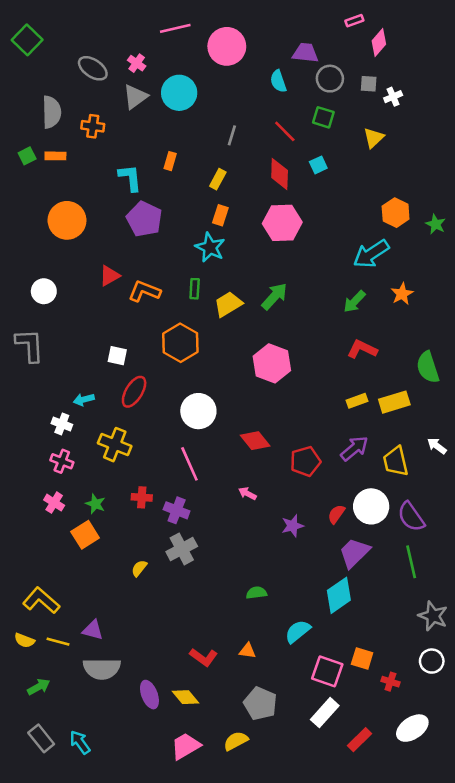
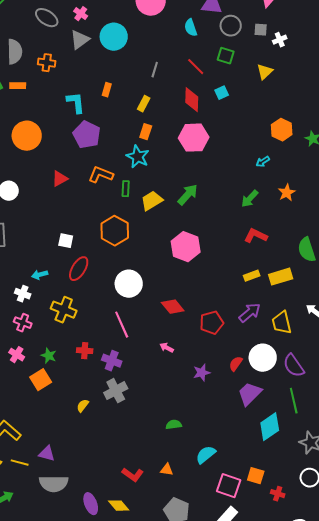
cyan arrow: (371, 254) -> (263, 162), size x0.5
orange L-shape: (144, 291) -> (101, 175), moved
cyan diamond: (339, 595) -> (270, 427), moved

